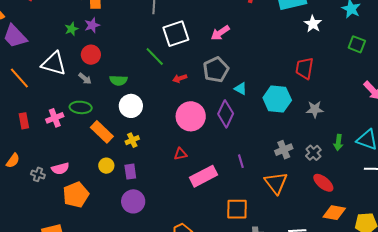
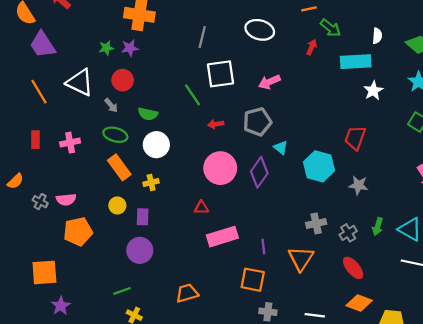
green ellipse: (81, 107) -> (115, 135), moved
purple line: (241, 161) -> (263, 247), moved

